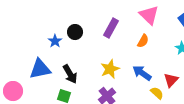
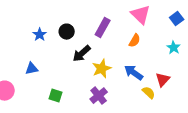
blue star: (55, 41) -> (40, 35), moved
blue triangle: (40, 69) -> (32, 69), size x0.6
black arrow: (70, 74) -> (82, 54), moved, turned 78

